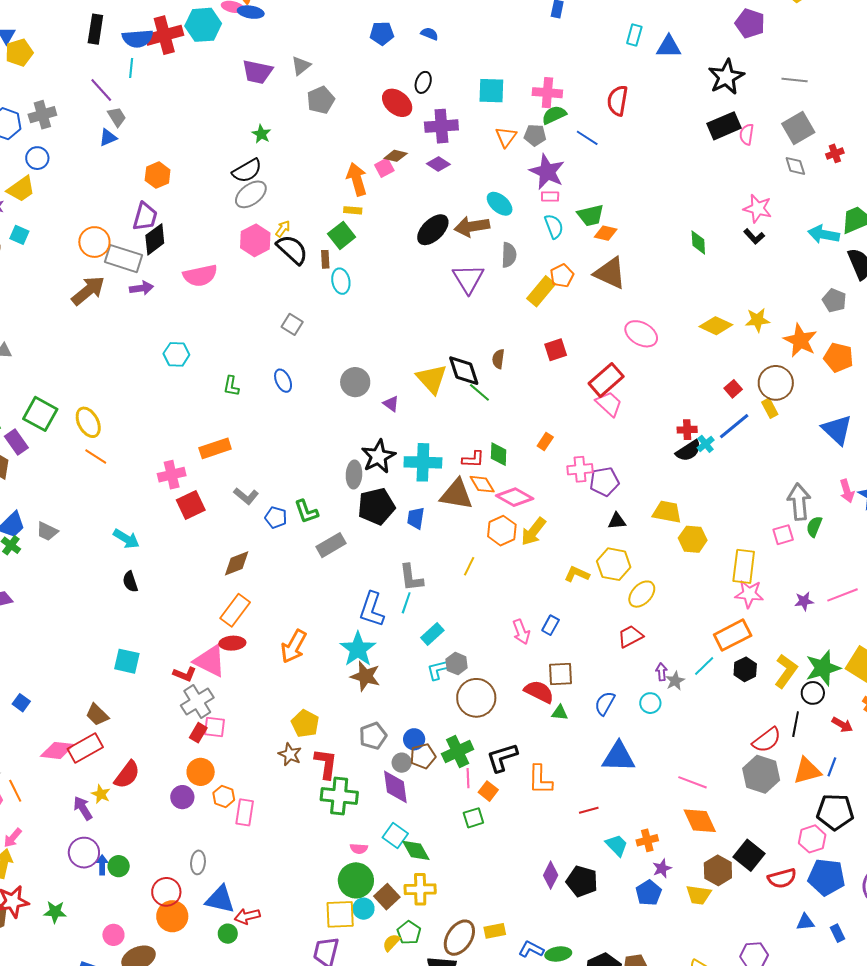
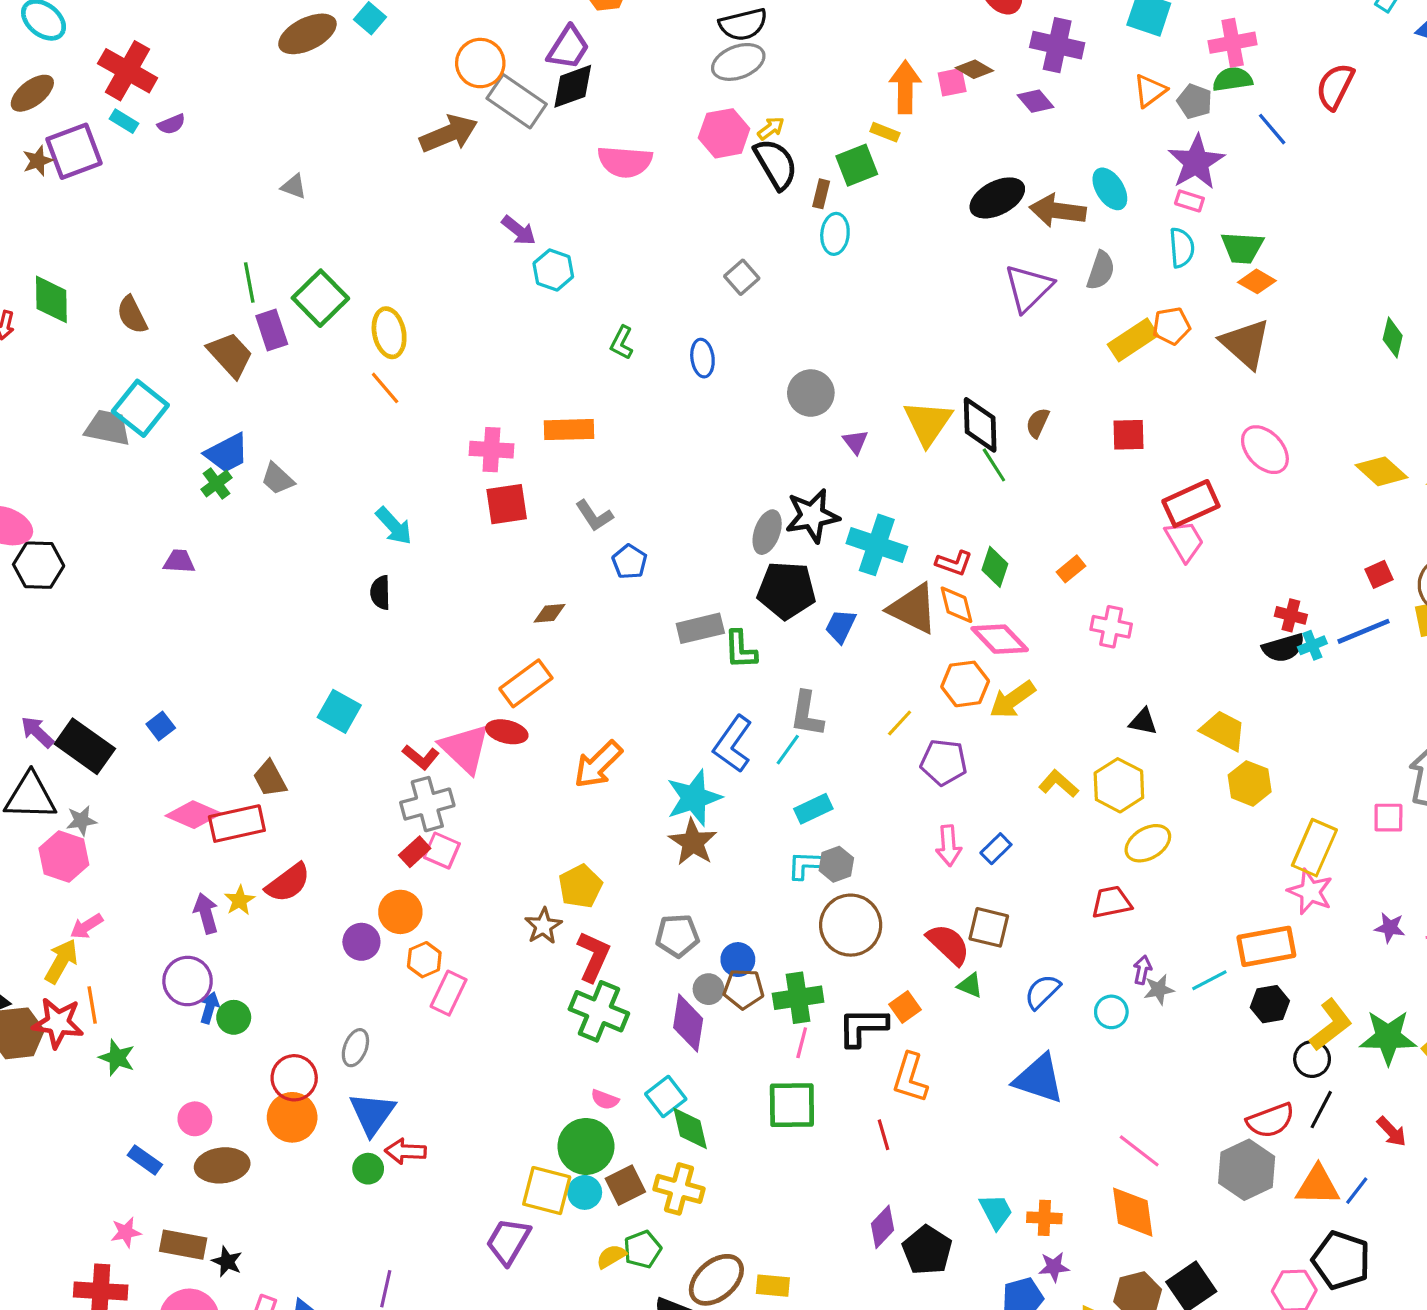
pink cross: (547, 93) -> (1233, 43), turned -32
purple arrow: (141, 288) -> (519, 230), moved, turned 30
purple pentagon: (604, 482) -> (944, 762), moved
green L-shape: (306, 512) -> (740, 650), moved
brown diamond: (237, 563) -> (549, 613), size x0.7
black circle: (813, 693) -> (1312, 1059), moved
orange line: (15, 791) -> (92, 1005), moved
orange square: (488, 791) -> (905, 1007), moved
red line: (589, 810) -> (884, 1135), moved, turned 72
green square: (473, 818) -> (792, 1105), size x1.6
blue triangle: (220, 899) -> (372, 1114), turned 36

